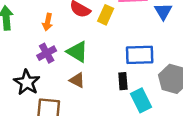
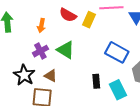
blue rectangle: (140, 55) -> (117, 52), turned 30
brown triangle: (77, 80) -> (51, 76), moved
black rectangle: (123, 81) -> (96, 81), moved

